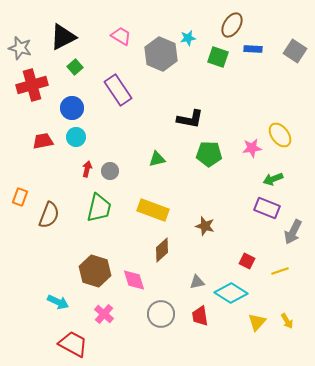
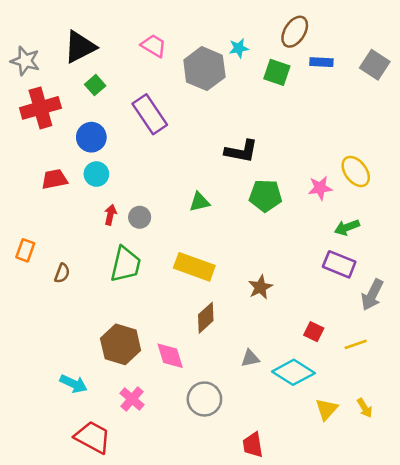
brown semicircle: (49, 215) -> (62, 273), size x0.6
brown star: (205, 226) -> (260, 287), turned 30
red trapezoid: (200, 316) -> (253, 445), moved

